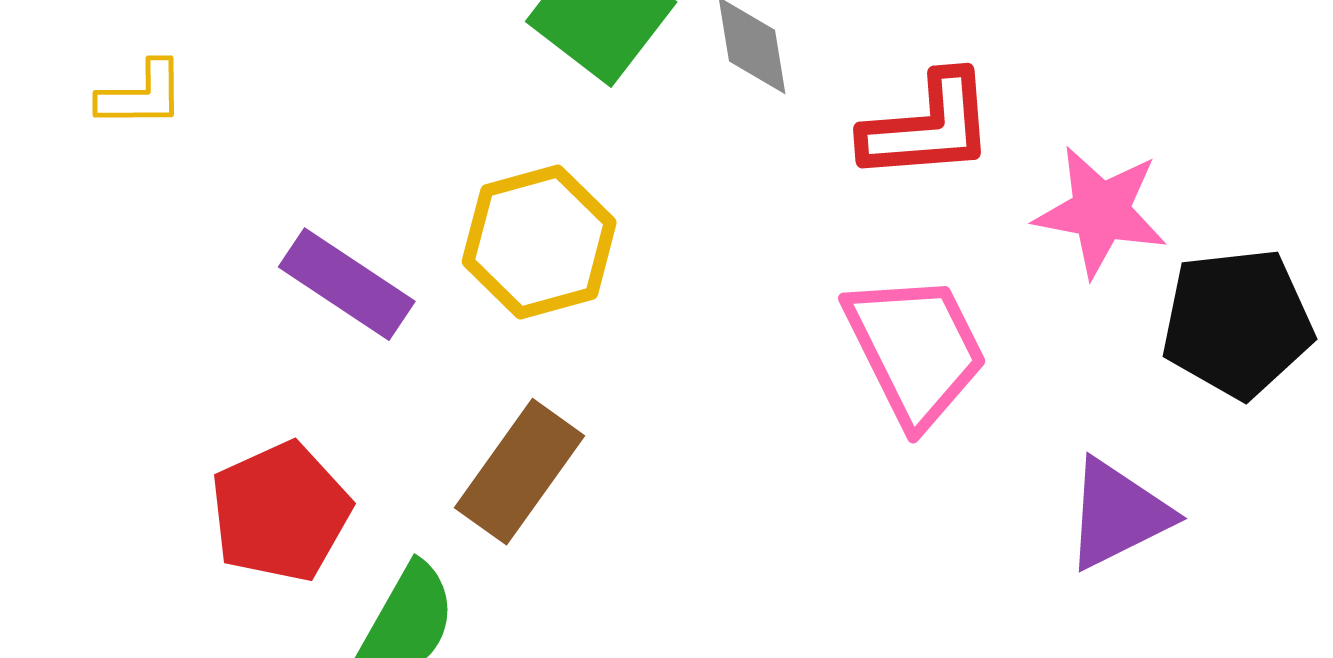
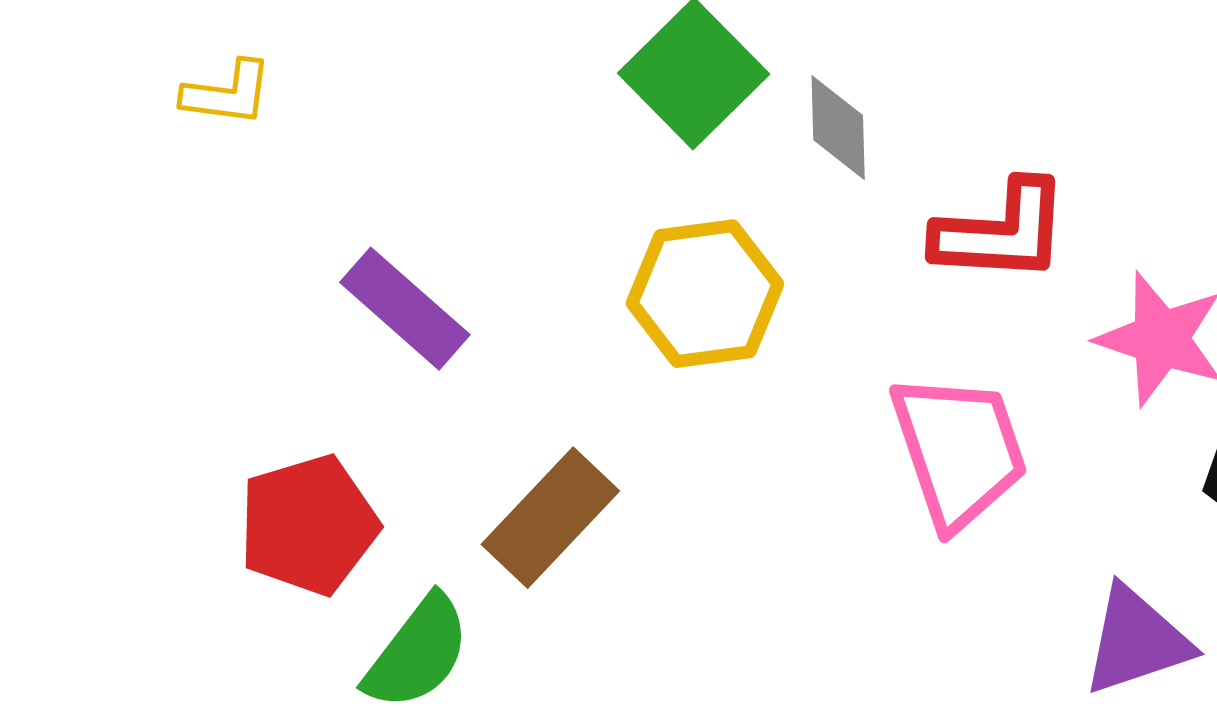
yellow hexagon: (539, 242) -> (705, 294), moved

